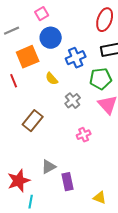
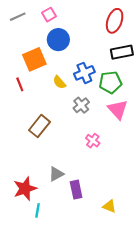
gray line: (12, 31) -> (18, 17), moved
blue cross: (76, 58) -> (84, 73), moved
pink cross: (84, 135) -> (93, 141), turned -32

